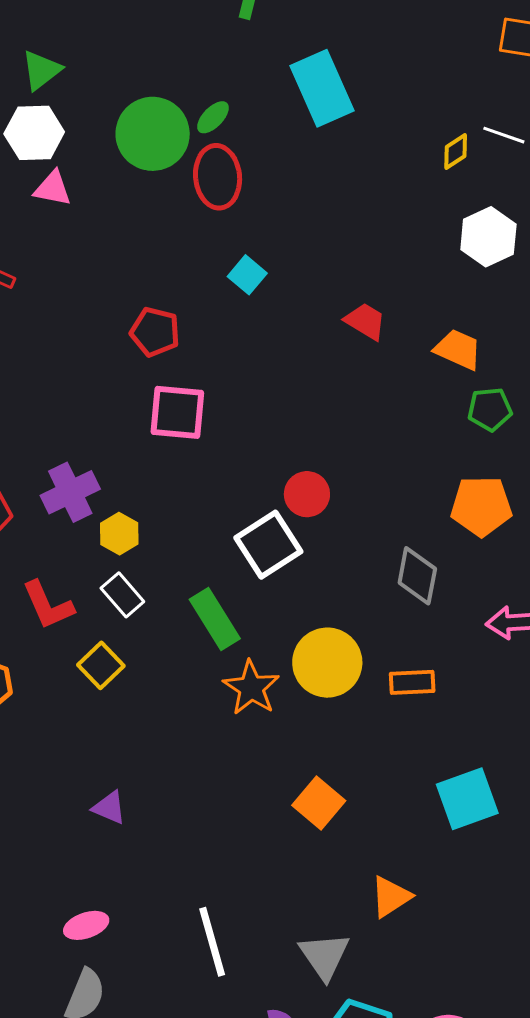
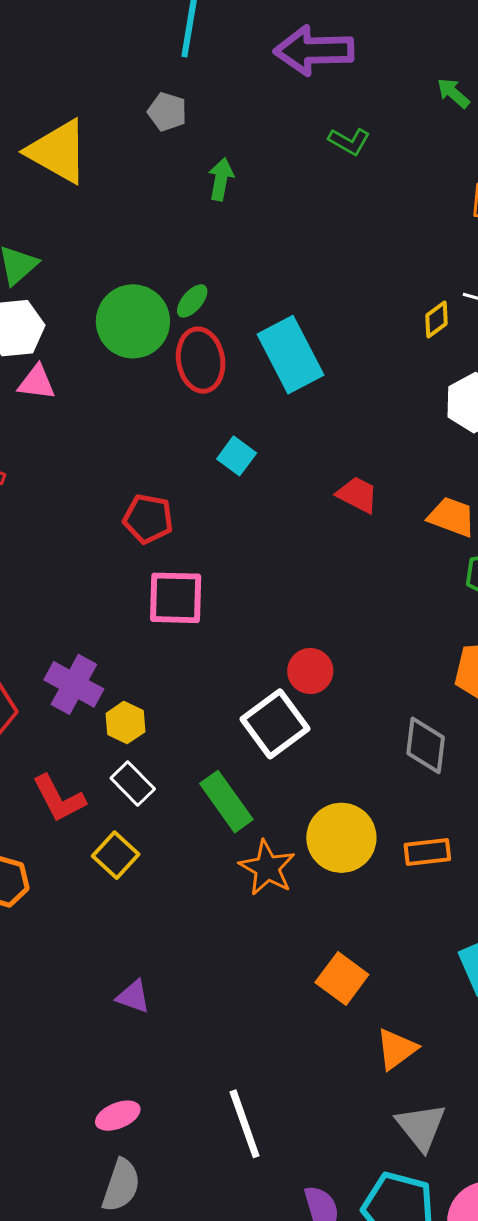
cyan rectangle: (322, 88) -> (290, 355), moved
purple cross: (70, 492) -> (74, 684), turned -32
orange triangle: (391, 897) -> (396, 1049), moved
gray triangle: (324, 956) -> (421, 1127), moved

